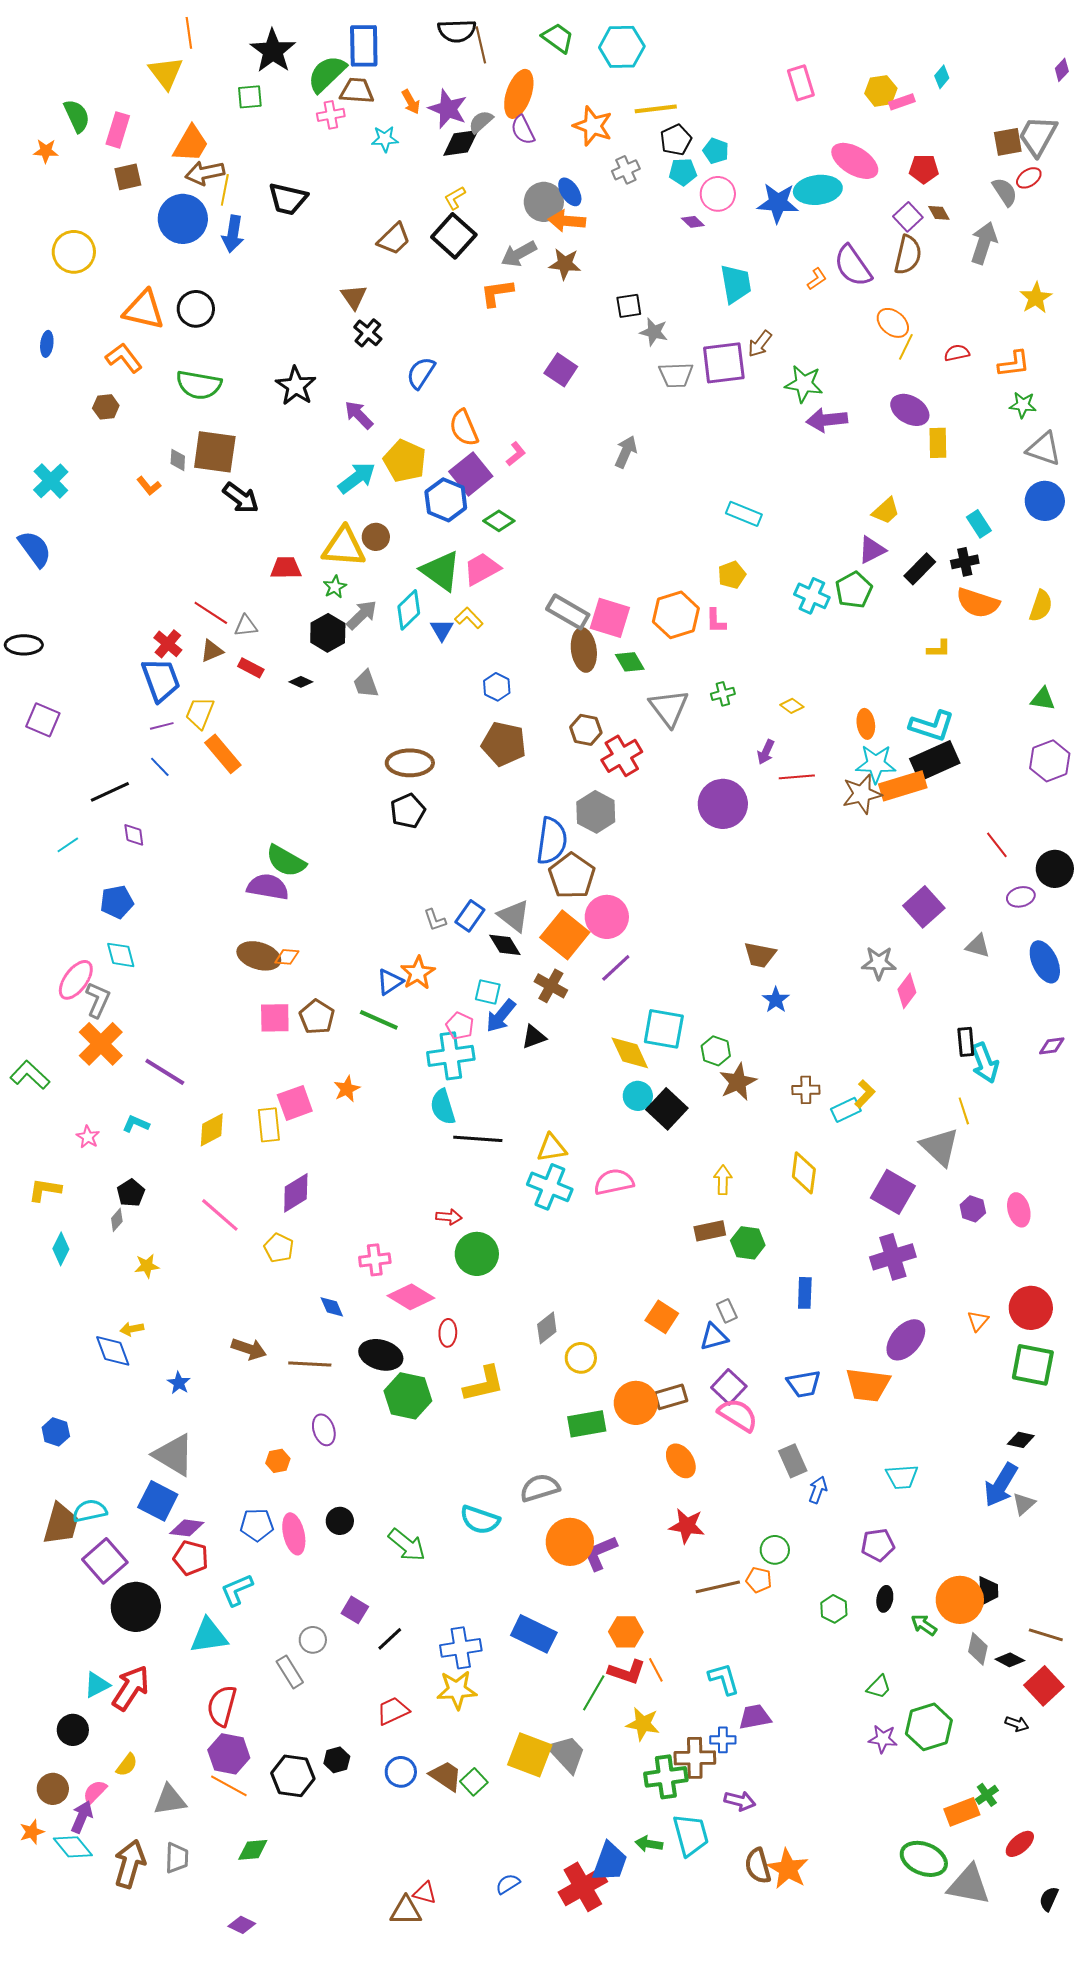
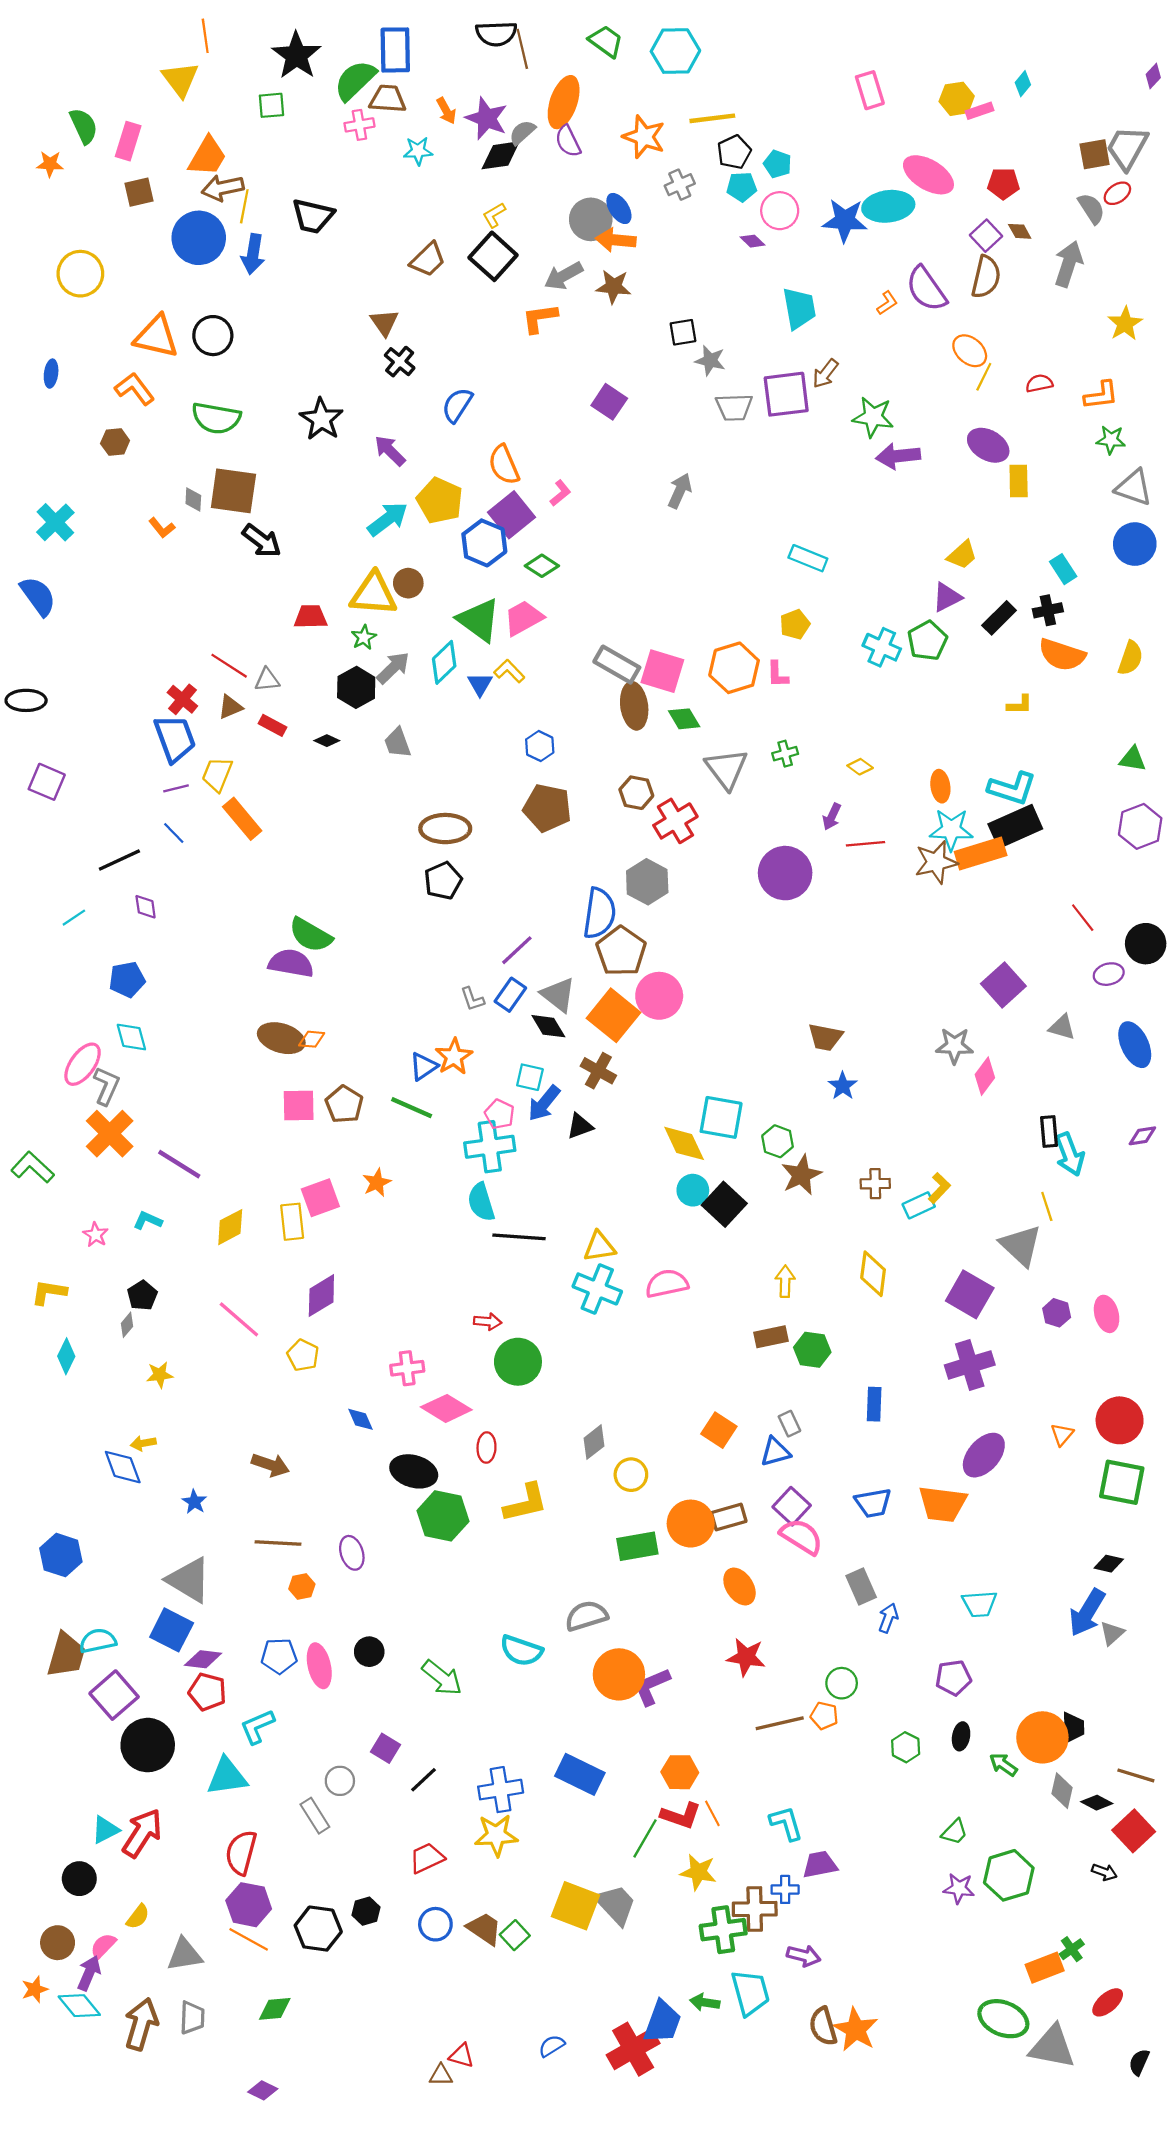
purple line: (616, 968) -> (517, 950), moved
brown line: (310, 1364) -> (278, 1543), moved
blue hexagon: (56, 1432) -> (61, 1555), size x1.4
brown triangle: (406, 1911) -> (441, 2075), size x0.7

